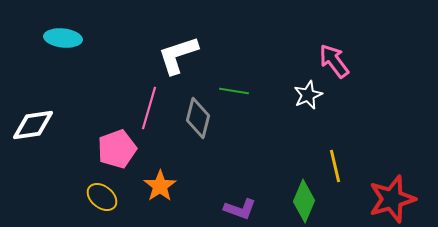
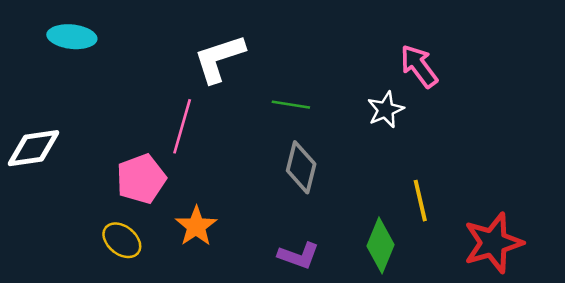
gray diamond: (198, 118) -> (301, 167), moved

